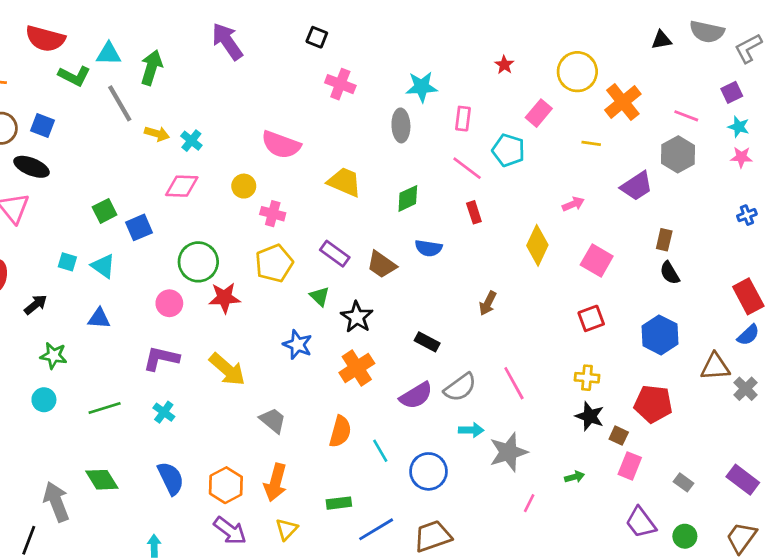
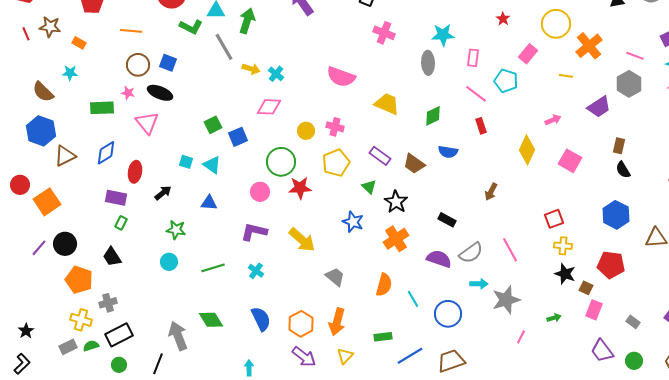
yellow circle: (244, 186) -> (306, 131), moved
red square: (591, 318) -> (554, 219), moved
purple semicircle: (416, 396) -> (439, 259), turned -130

